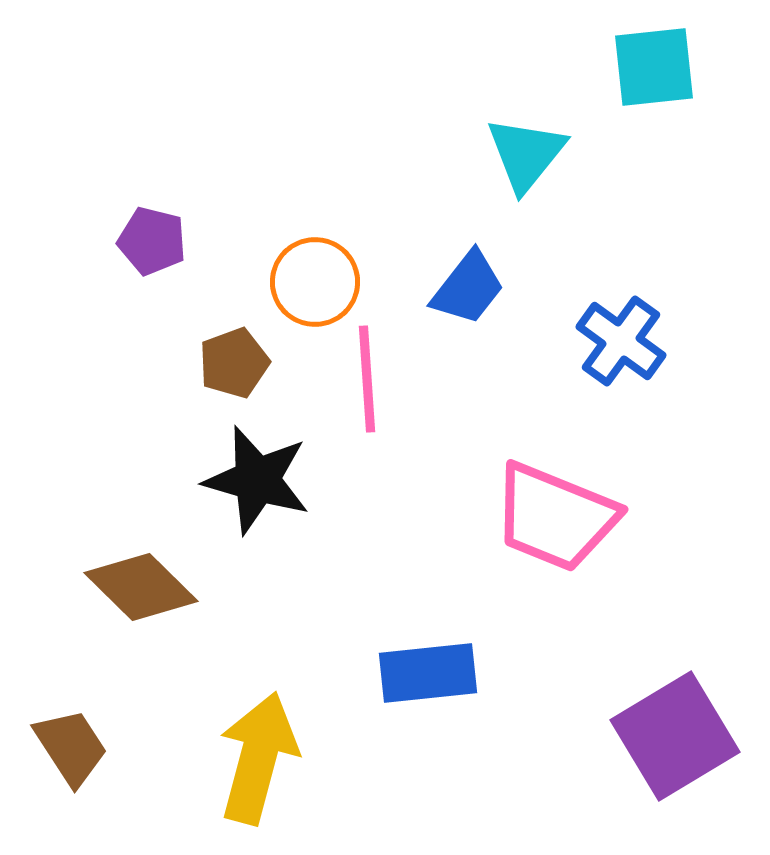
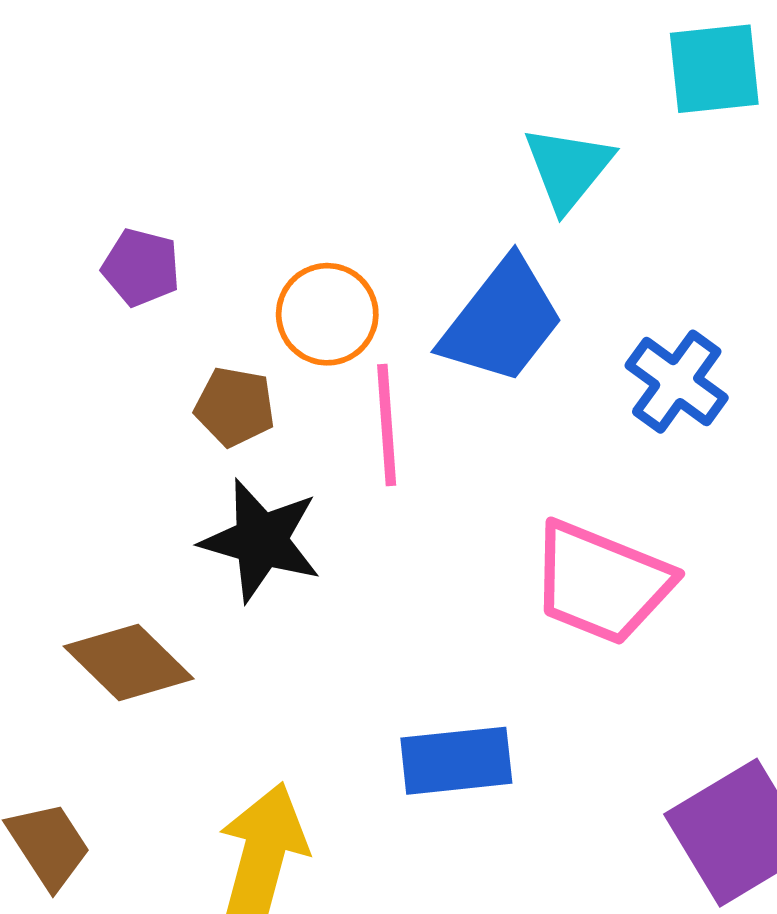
blue trapezoid: (468, 288) -> (502, 321), size x1.5
brown pentagon: (234, 363) -> (235, 407), turned 30

